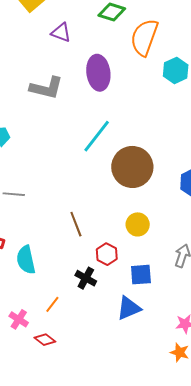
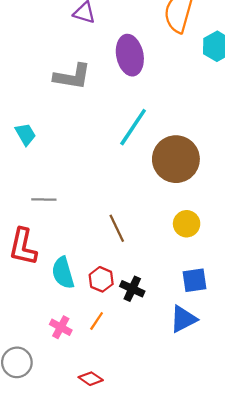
red hexagon: (107, 254) -> (101, 279), moved
pink cross: (19, 319) -> (61, 327), moved
red diamond: (45, 340) -> (91, 379), moved

